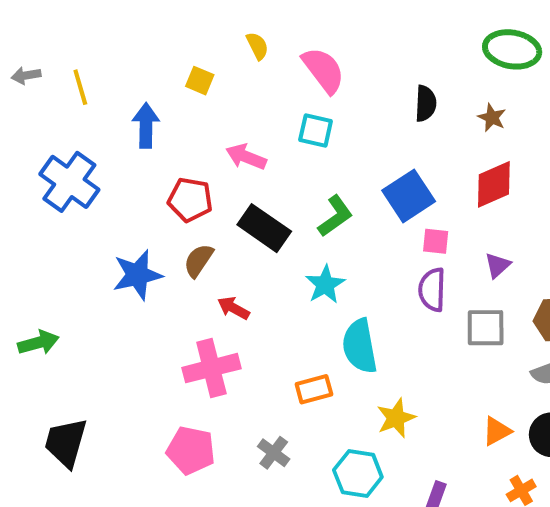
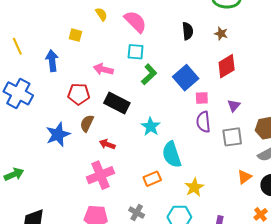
green L-shape: (335, 216) -> (149, 74), moved
orange triangle: (497, 431) -> (244, 177), moved

